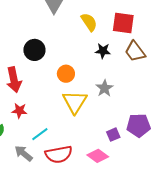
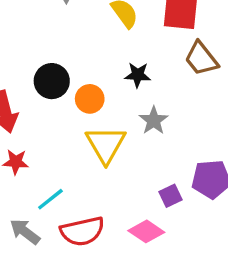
black circle: (34, 50) -> (52, 81), moved
black star: (103, 51) -> (138, 75), moved

